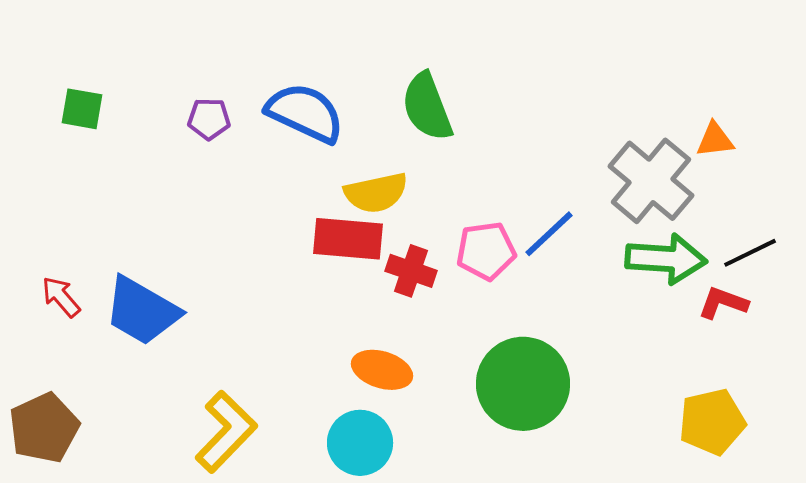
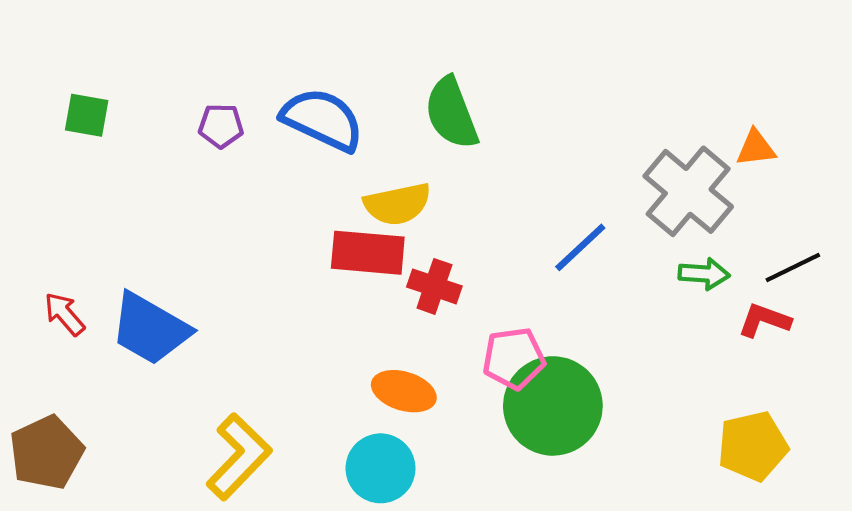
pink pentagon: (486, 251) -> (514, 358), moved
green arrow: (666, 259) -> (704, 274), size x0.6

